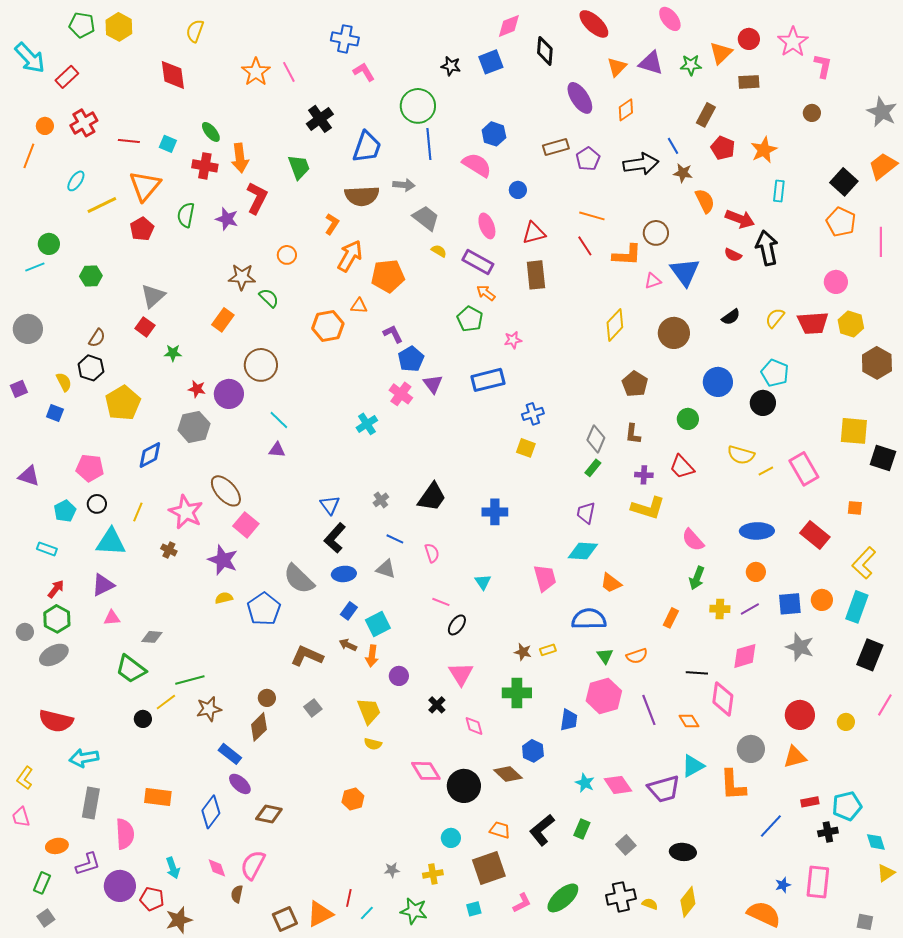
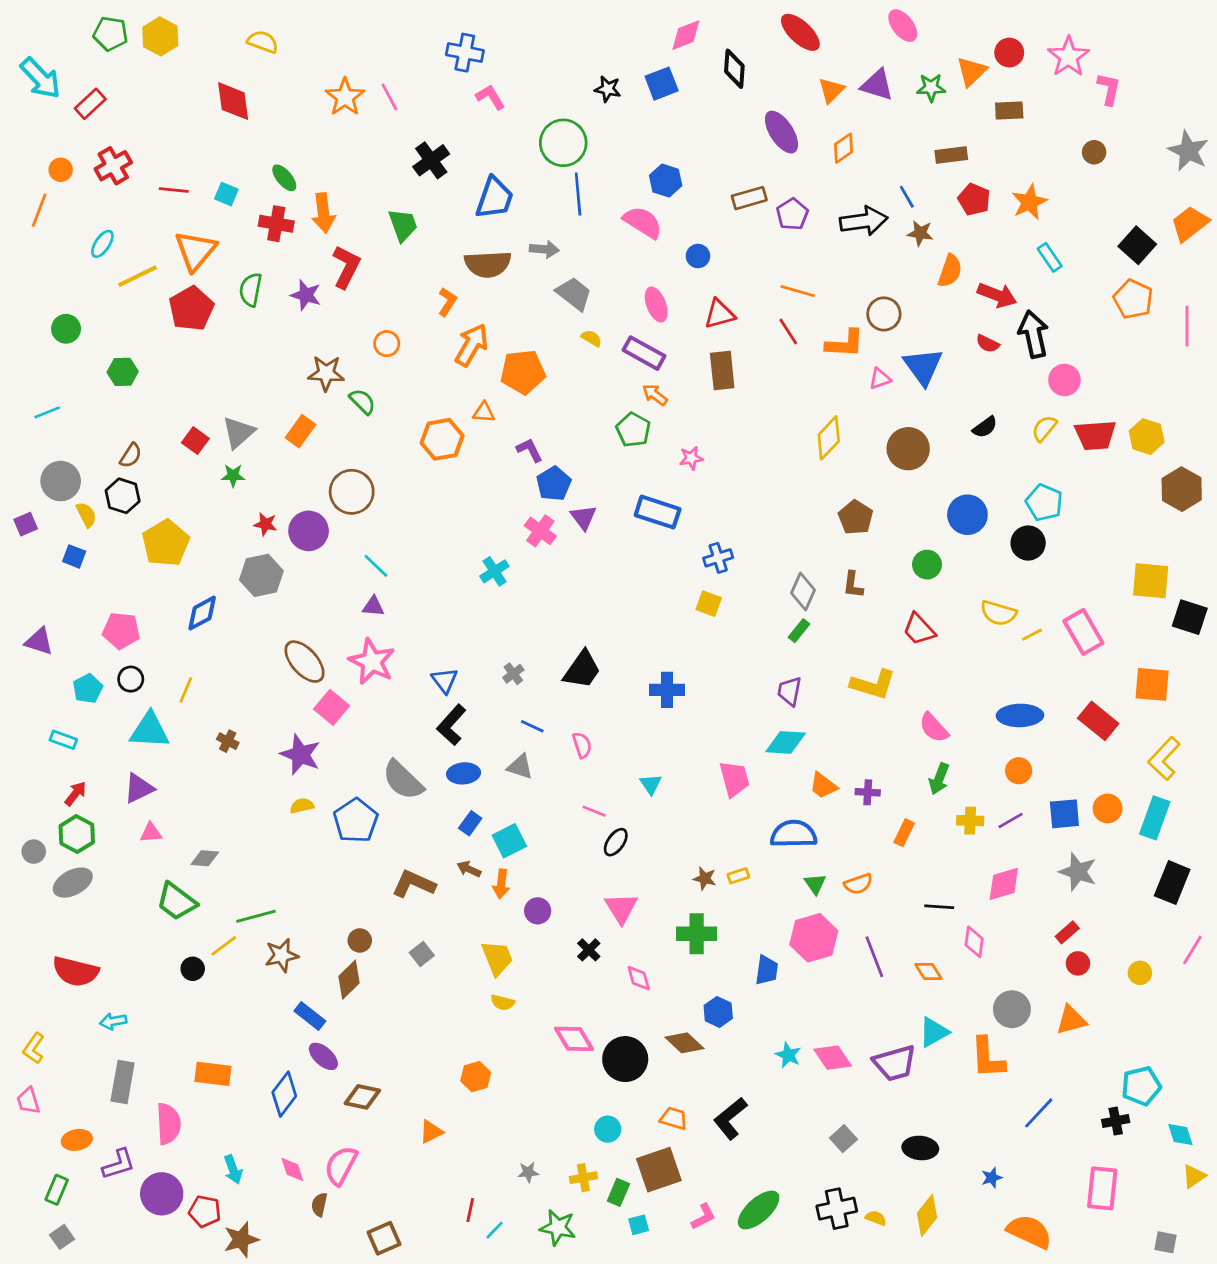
yellow semicircle: (195, 31) -> (263, 42), turned 90
brown rectangle: (706, 115) -> (951, 155), turned 55
cyan rectangle: (779, 191) -> (1050, 257), turned -40
orange semicircle: (705, 201) -> (950, 271), turned 45
red pentagon: (142, 229) -> (191, 309), size x1.4
cyan line: (35, 267) -> (47, 412), moved
pink circle: (836, 282) -> (1064, 380), moved
gray triangle: (153, 296) -> (238, 433), moved
gray circle: (28, 329) -> (61, 481), moved
blue rectangle: (488, 380) -> (658, 512), turned 32
purple cross: (644, 475) -> (868, 792), moved
orange square: (855, 508) -> (1152, 684), size x1.8
pink star: (186, 512) -> (372, 662), moved
pink diamond: (723, 699) -> (974, 942), size x0.7
red circle: (800, 715) -> (1078, 963), size x0.6
cyan arrow: (84, 758) -> (113, 1021), size x0.7
red rectangle: (810, 802) -> (1067, 932), moved, turned -30
green rectangle: (582, 829) -> (618, 1192), moved
blue star: (783, 885) -> (992, 1178), moved
orange triangle: (320, 914) -> (431, 1132), moved, size x0.7

